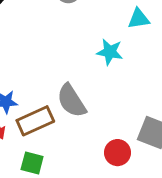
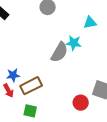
gray semicircle: (71, 101) -> (59, 52), moved, turned -115

